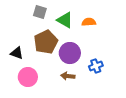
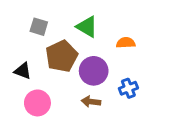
gray square: (40, 12) -> (39, 27), moved
orange semicircle: (89, 22) -> (126, 43), moved

